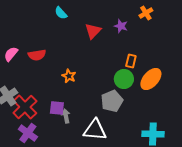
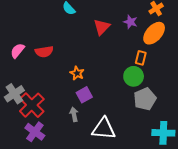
orange ellipse: (151, 79) -> (154, 33), moved
gray pentagon: (112, 101) -> (145, 99), moved
purple square: (57, 108) -> (84, 95), moved, turned -35

